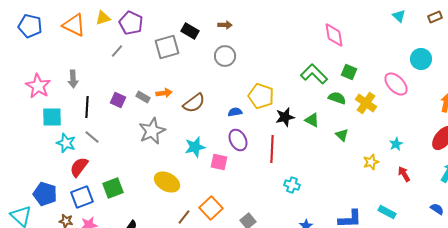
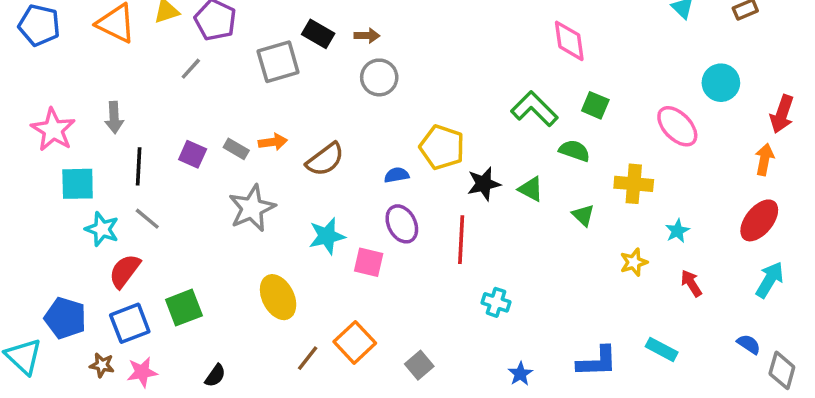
brown arrow: (225, 25) -> (367, 36), moved
yellow cross: (366, 103) -> (634, 184), moved, turned -30
yellow ellipse: (167, 182) -> (278, 297), turned 35

